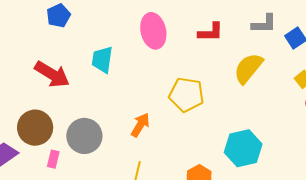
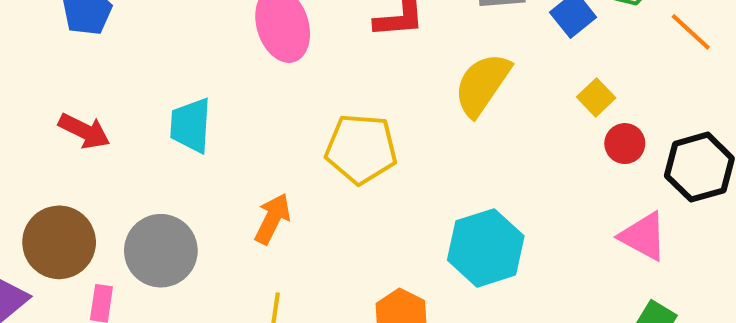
cyan trapezoid: (102, 60) -> (191, 125), moved
red arrow: (52, 74) -> (84, 131), size x0.7

